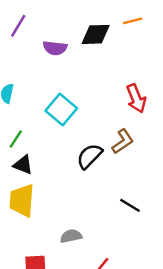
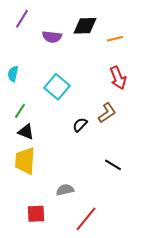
orange line: (133, 21) -> (115, 39), moved
black semicircle: (89, 156) -> (80, 125), size x0.7

